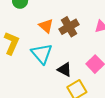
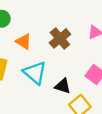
orange triangle: (46, 26) -> (24, 41), moved

